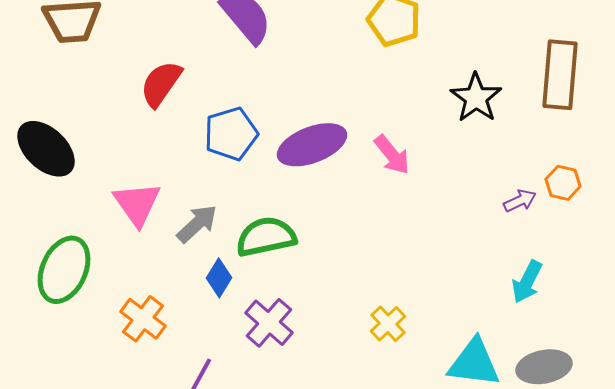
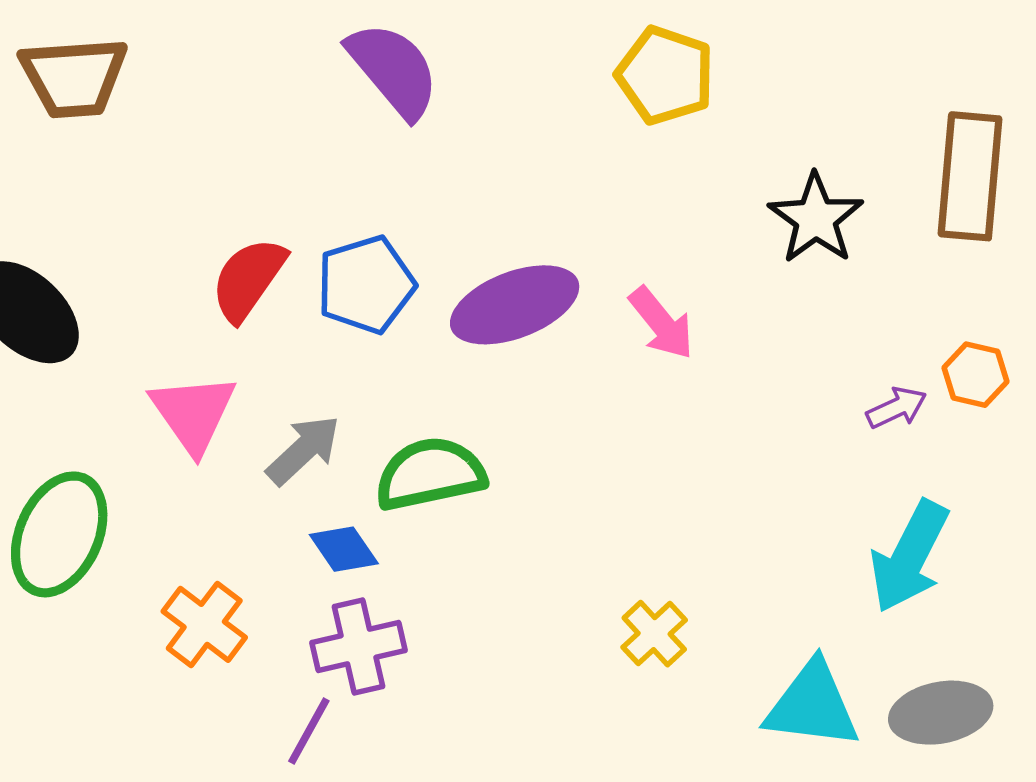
red semicircle: (161, 84) -> (248, 279), moved
blue diamond: (219, 278) -> (344, 549), turned -66
cyan arrow: (527, 282) -> (909, 556), size x1.4
purple cross: (269, 323) -> (358, 646), moved, turned 36

